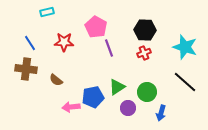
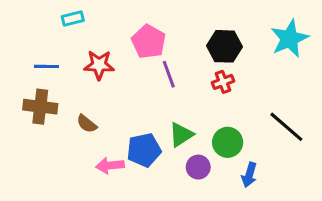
blue line: (30, 43) -> (46, 66), turned -56
cyan star: (185, 47) -> (290, 39), moved, turned 30

